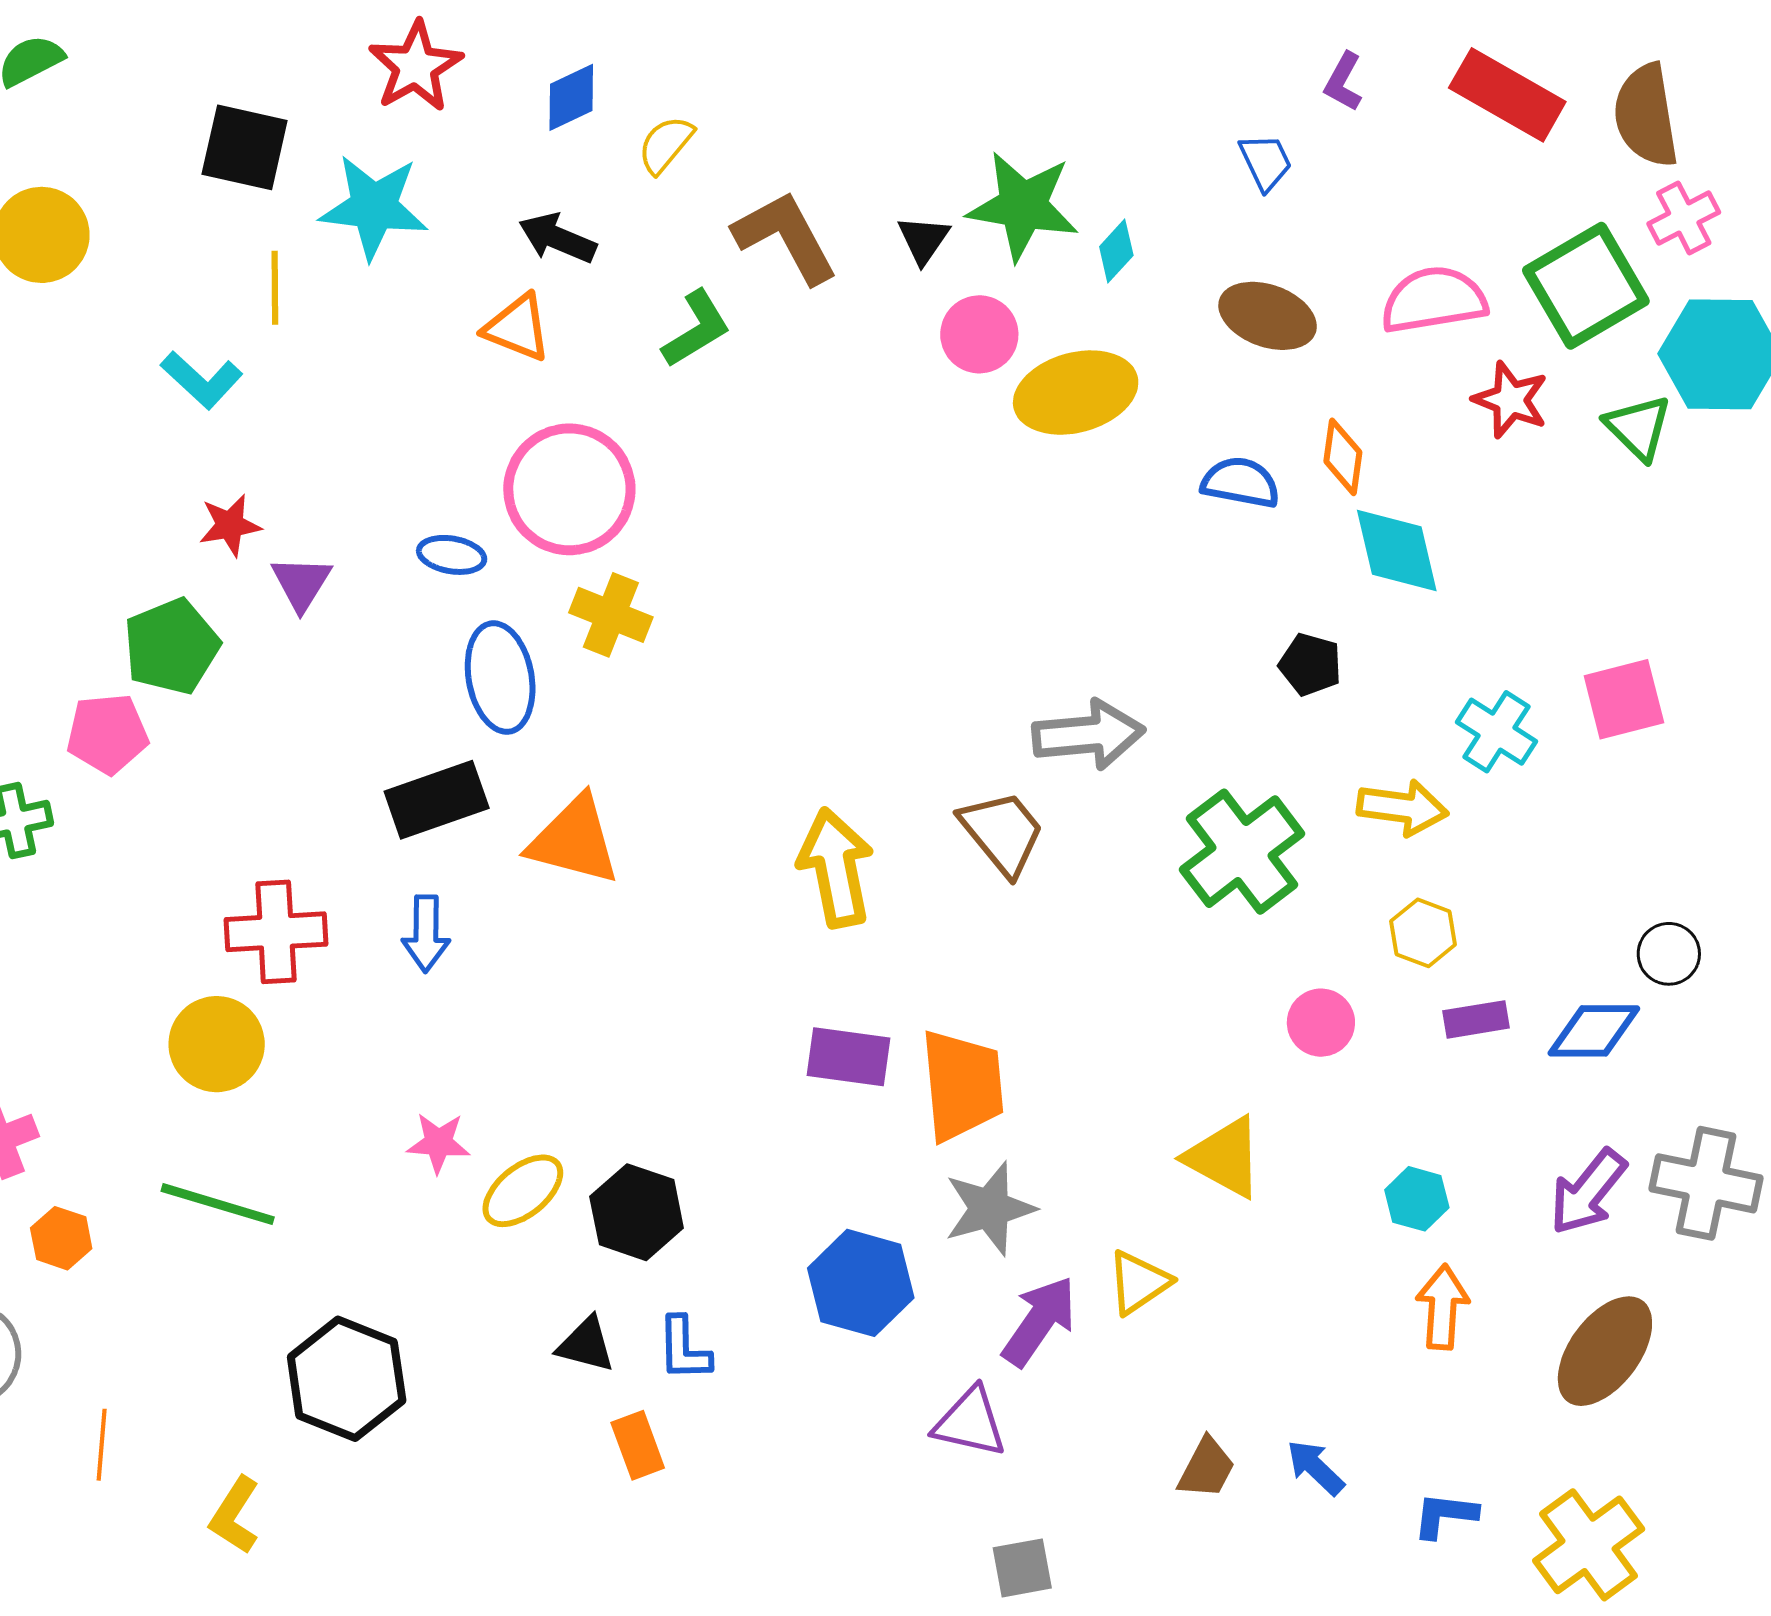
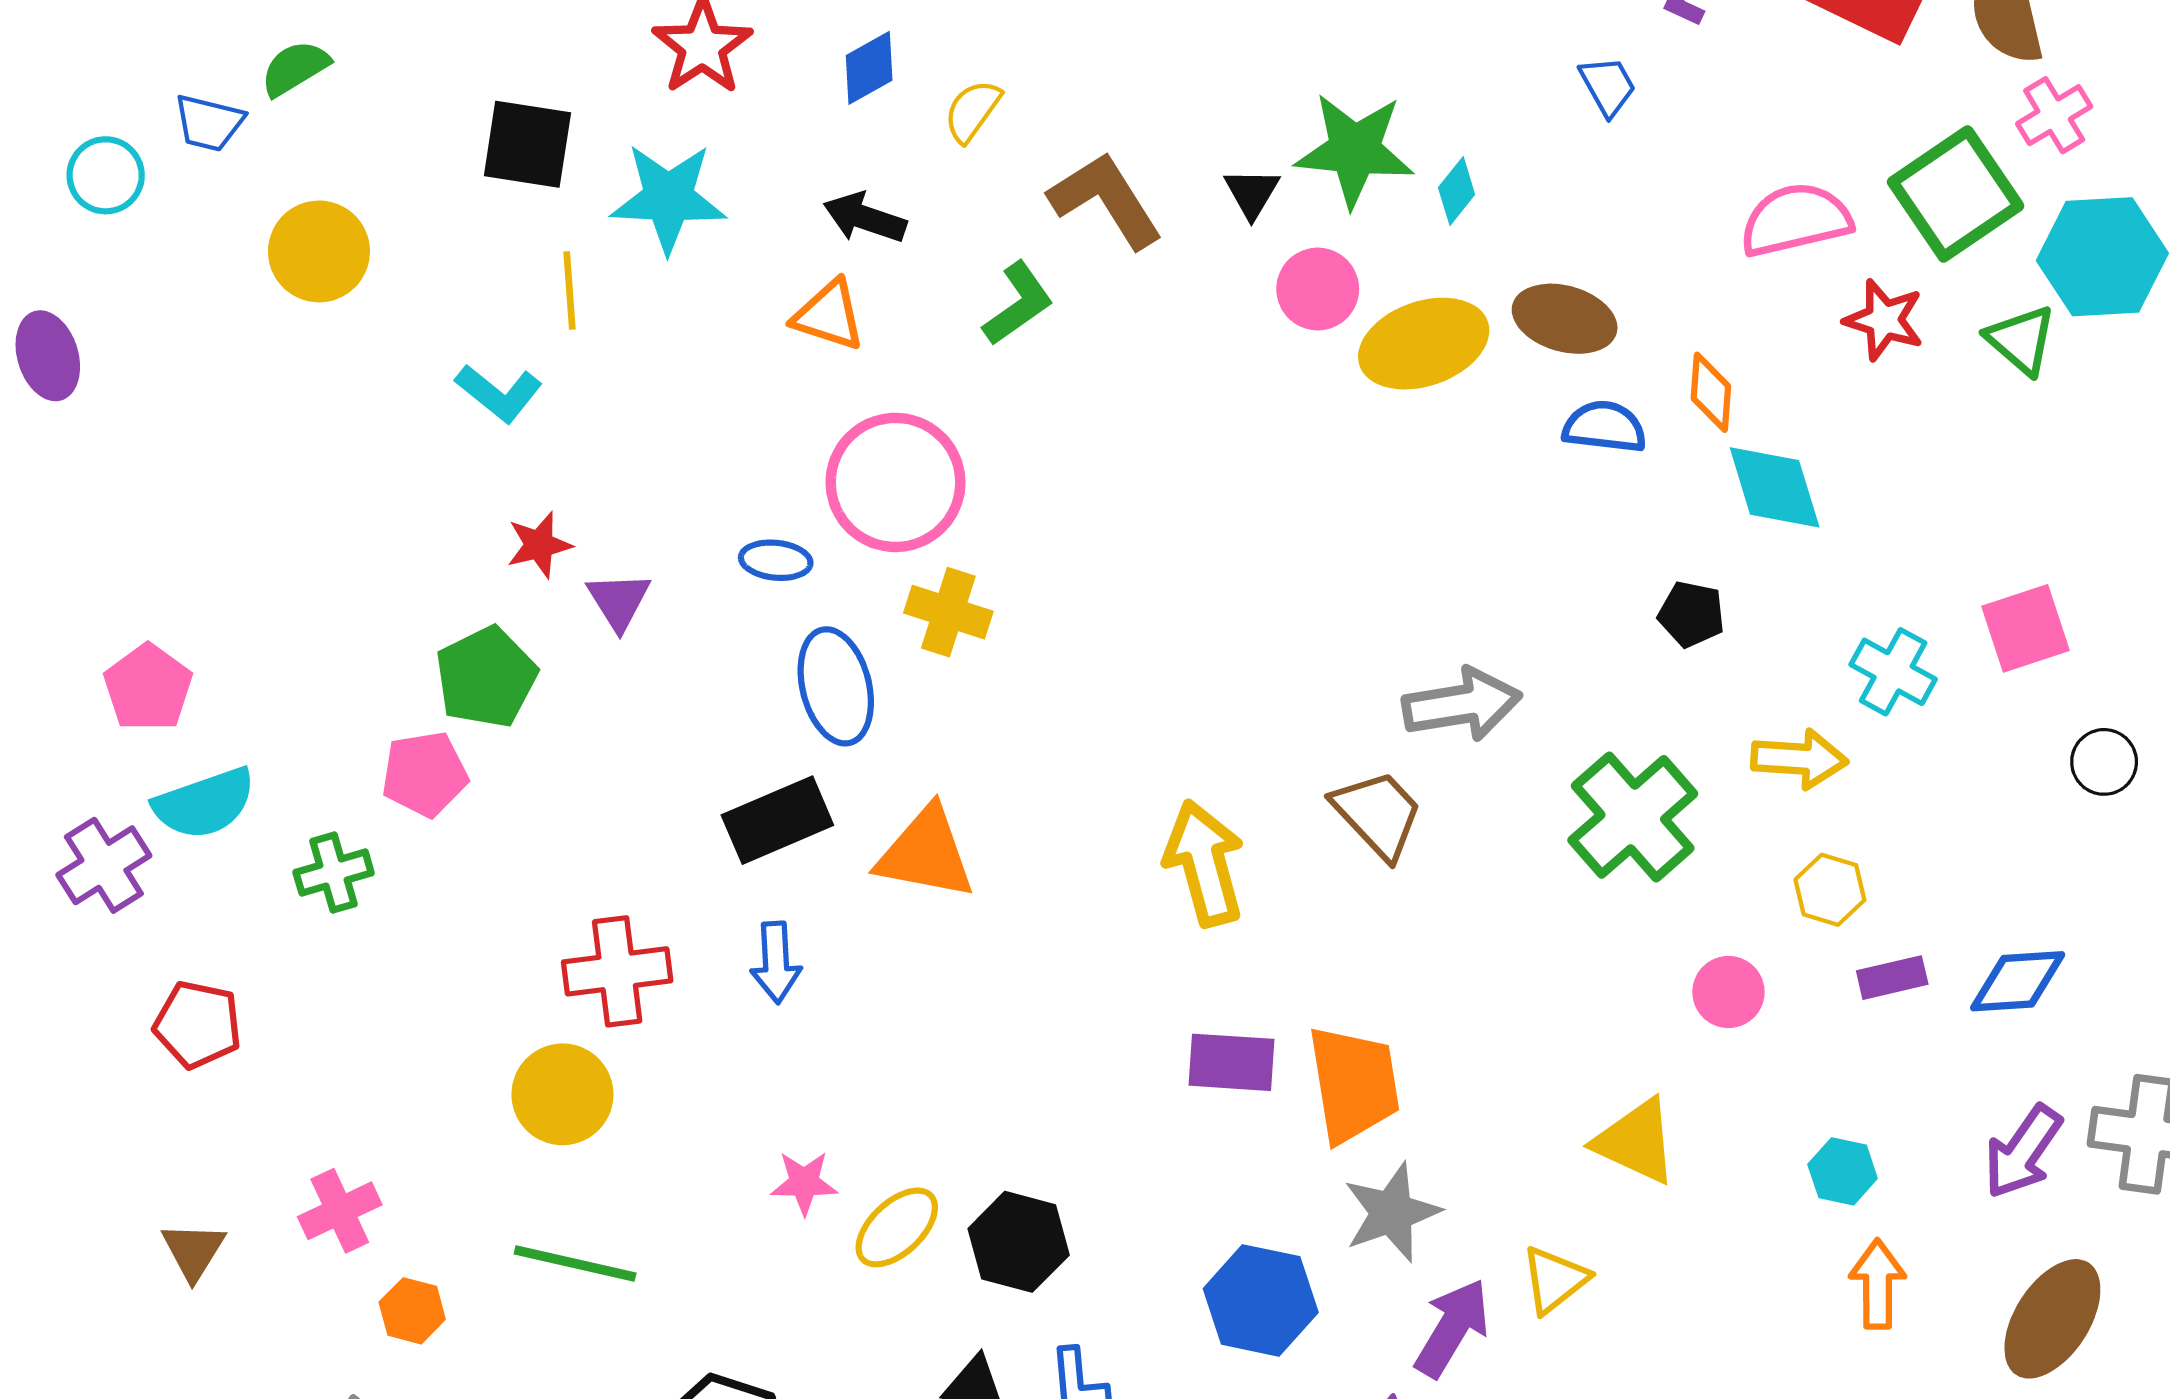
brown ellipse: (1268, 316) -> (1565, 319), moved
black circle: (1669, 954) -> (2104, 762), moved

